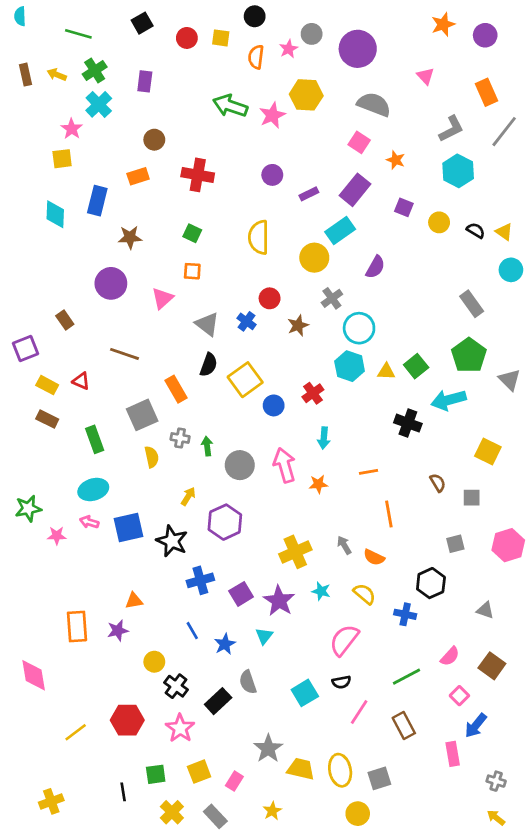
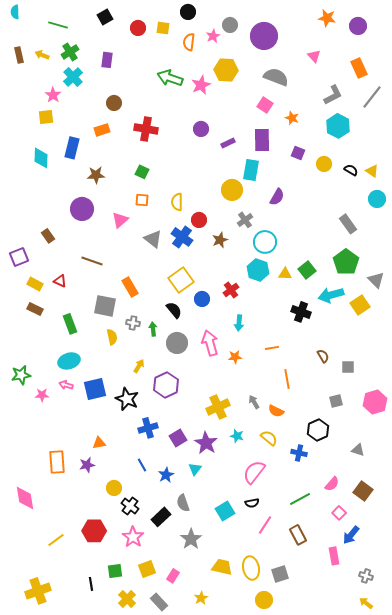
orange star: (443, 24) -> (327, 18), turned 30
purple rectangle: (355, 190) -> (262, 140), turned -40
cyan rectangle: (340, 231) -> (251, 170), turned -45
yellow semicircle: (259, 237) -> (177, 202), moved, size x0.7
blue cross: (247, 321) -> (182, 237), size x1.5
black semicircle: (209, 365) -> (174, 310), moved, turned -60
gray square: (142, 415) -> (105, 306), turned 35
yellow square: (488, 452) -> (360, 305), moved, turned 30
gray star: (268, 749) -> (191, 539), moved
yellow cross: (51, 801) -> (38, 591), size x1.4

